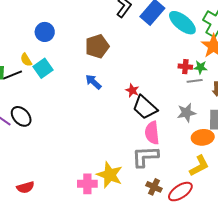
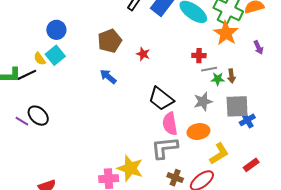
green star: (200, 67) -> (218, 79), moved
cyan square: (43, 68) -> (55, 55), moved
red star: (132, 90) -> (143, 54), moved
orange ellipse: (203, 137) -> (198, 131), moved

